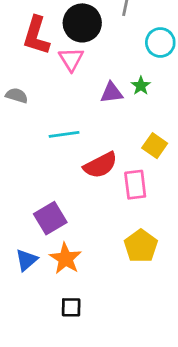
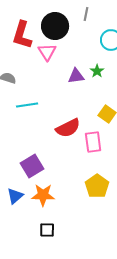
cyan line: (64, 134) -> (27, 105), moved
orange star: (66, 259) -> (43, 195), turned -30

